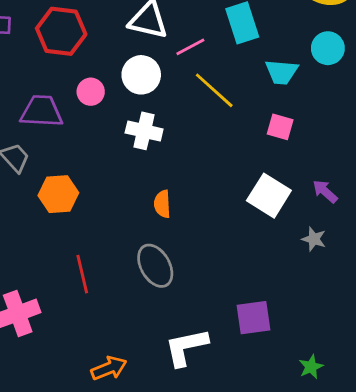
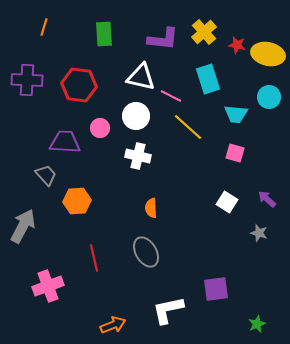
pink line: (190, 47) -> (171, 96), turned 55
white square: (269, 196) -> (227, 202), size x0.7

